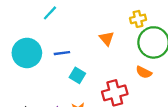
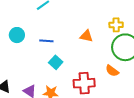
orange triangle: (107, 38) -> (86, 36), turned -48
cyan circle: (27, 53) -> (17, 35), size x0.6

